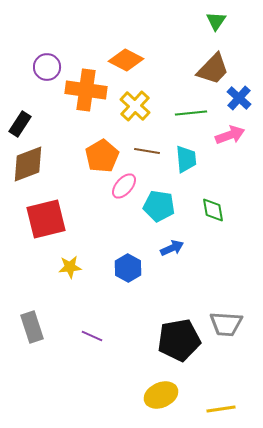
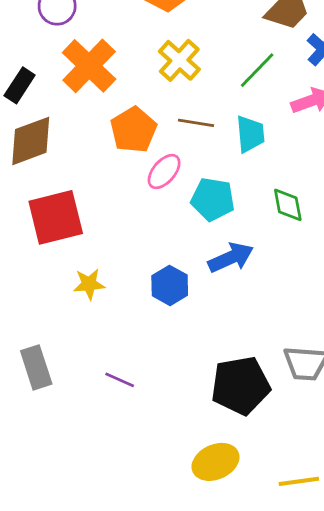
orange cross: (86, 90) -> (89, 66), moved, turned 36
green line: (191, 113) -> (257, 70), turned -40
blue arrow: (172, 248) -> (231, 258), size x1.4

